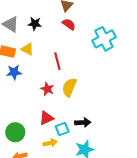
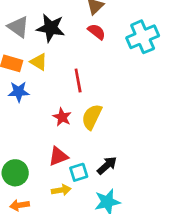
black star: (35, 24) -> (51, 28), size x1.5
cyan cross: (104, 39) -> (143, 37), moved
black arrow: (83, 123) -> (107, 165), turned -42

